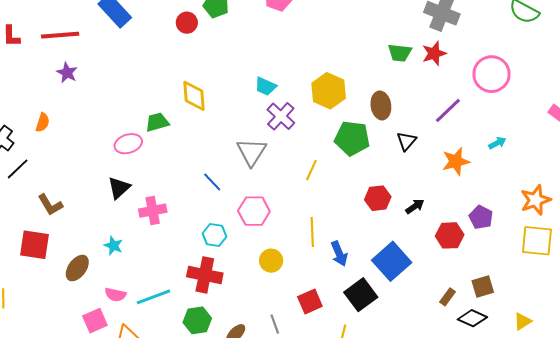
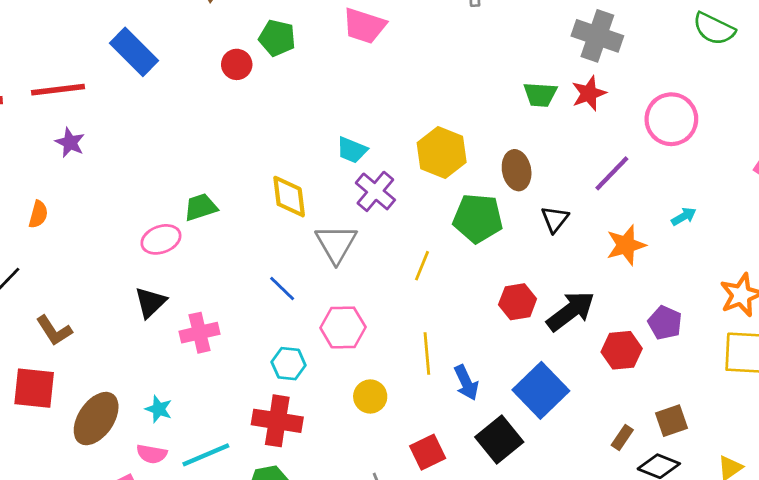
yellow diamond: (194, 96) -> (289, 197), moved
black arrow: (415, 206) -> (571, 311), size x1.8
cyan star: (113, 246) -> (159, 409), moved
brown ellipse: (77, 268) -> (96, 419), size x1.4

